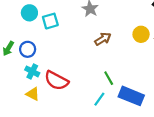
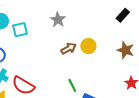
yellow circle: (141, 34) -> (88, 46), moved

